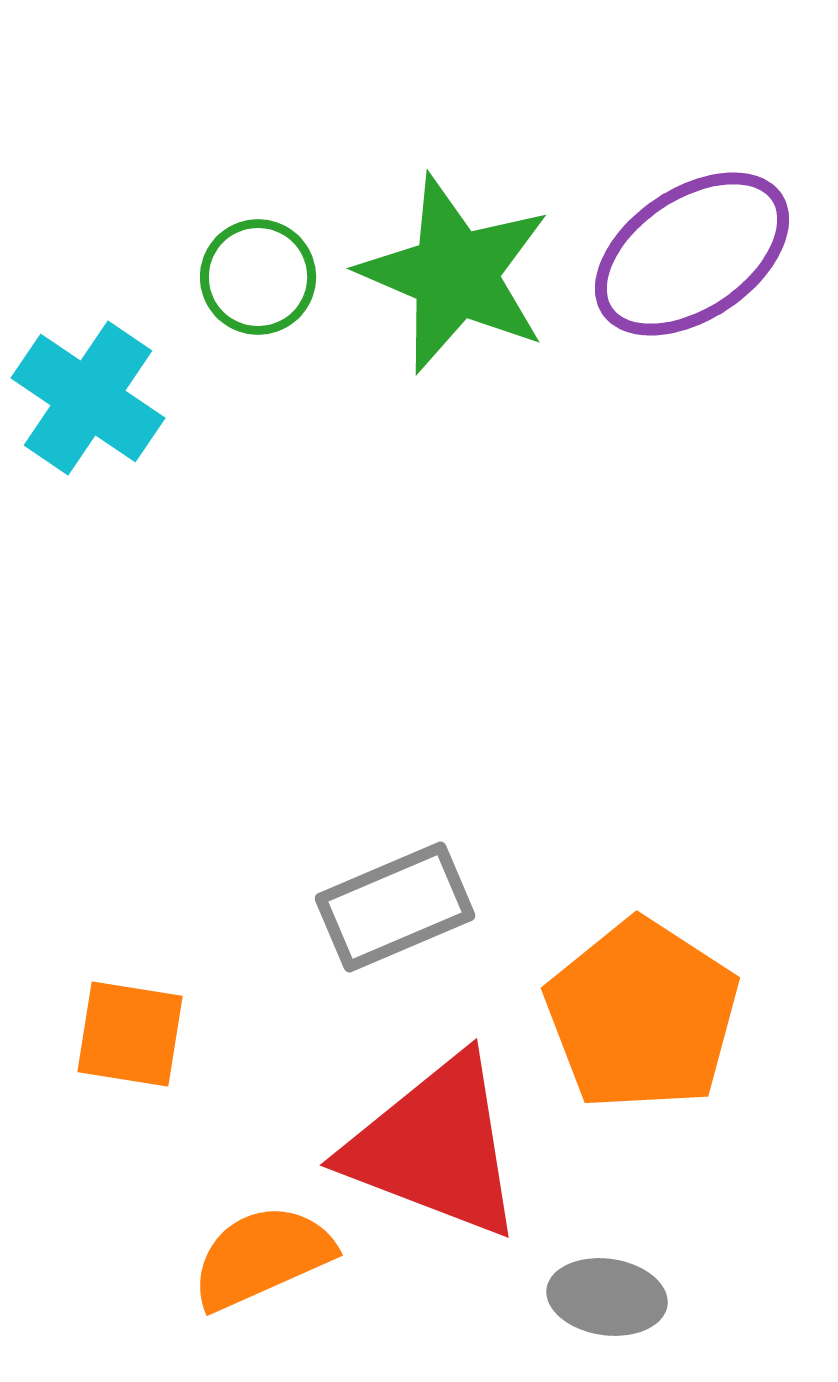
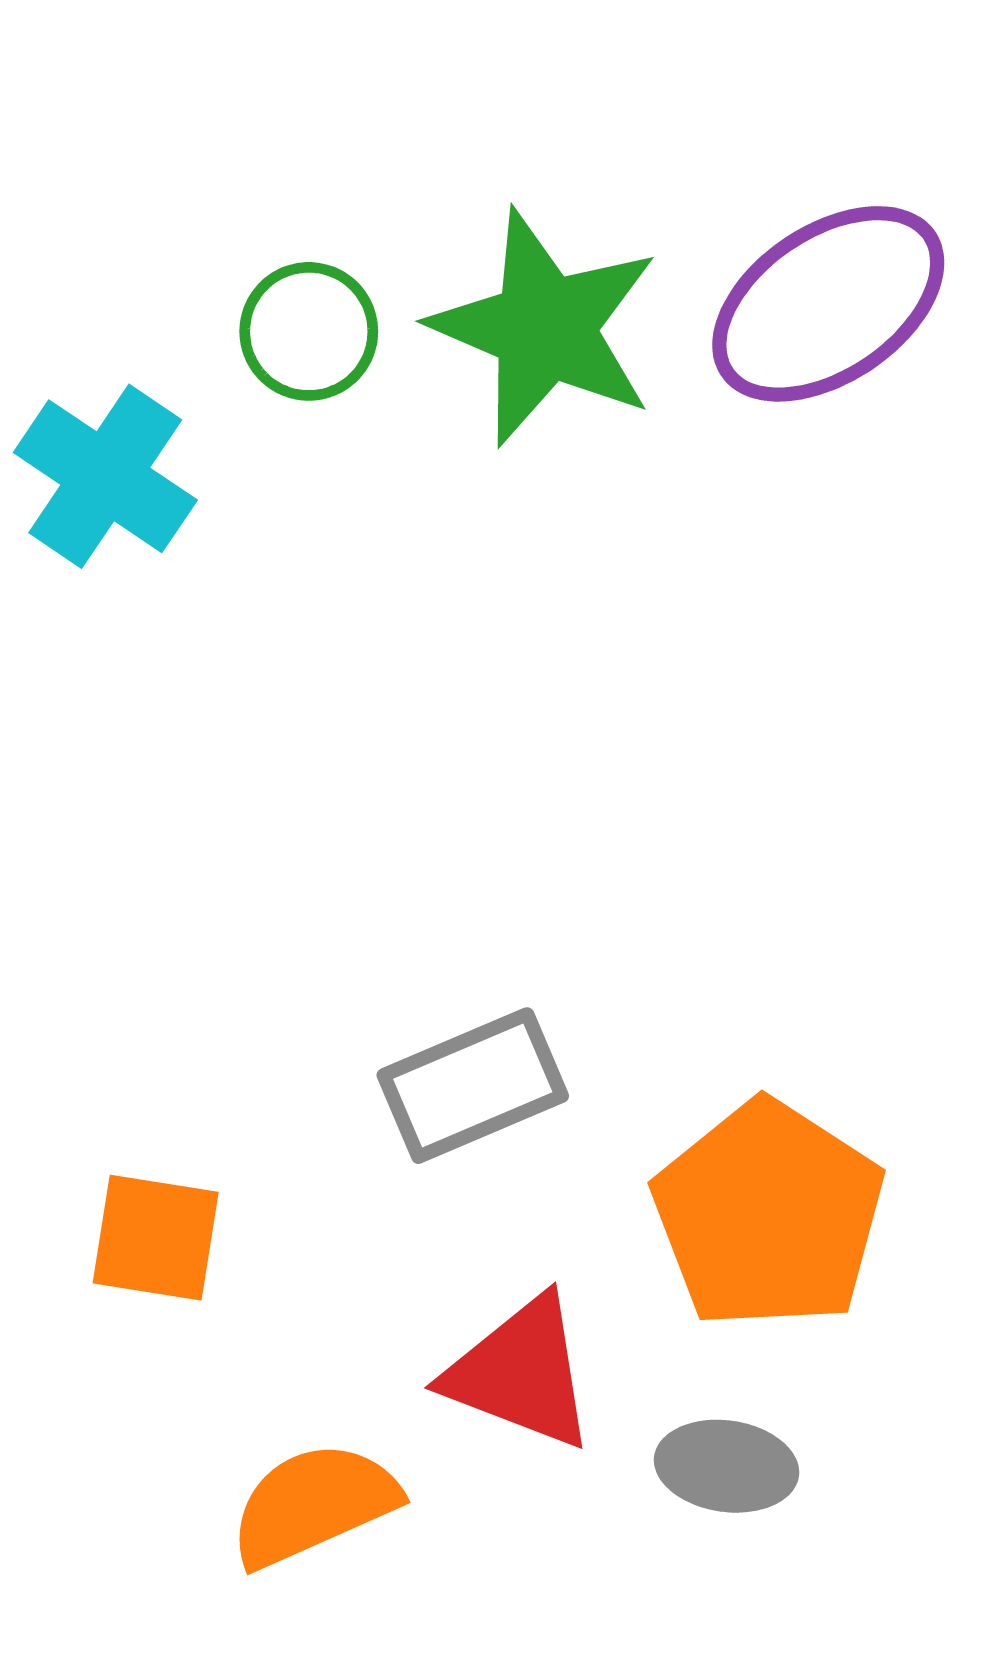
red triangle: (435, 1147) -> (521, 1373), size x0.7
gray ellipse: (607, 1297) -> (727, 1466), moved

